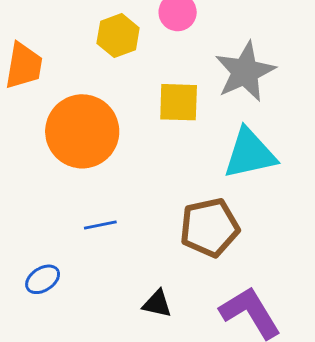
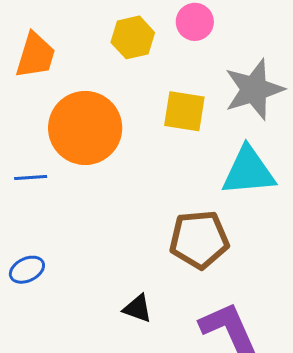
blue line: (100, 225) -> (31, 178), moved

